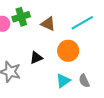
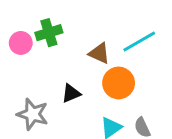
brown triangle: (48, 24) -> (99, 53), moved

